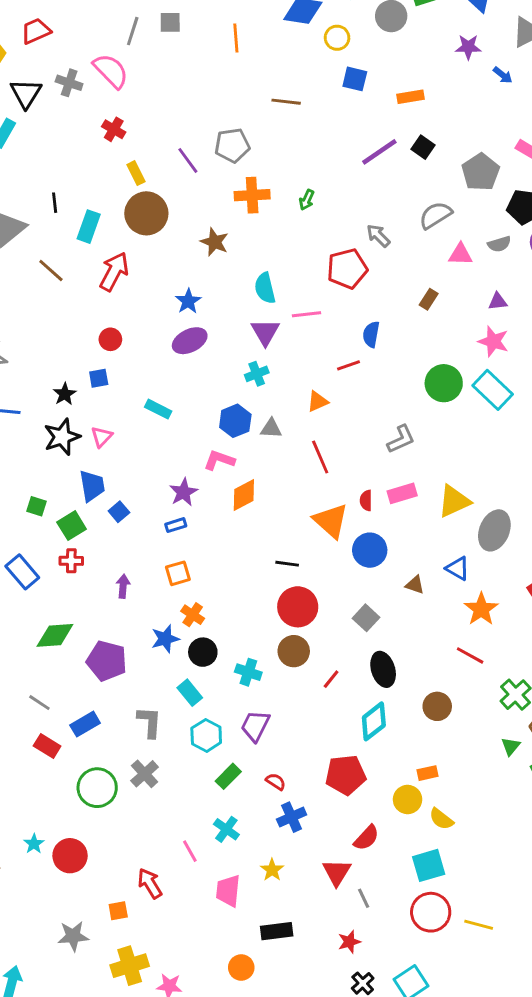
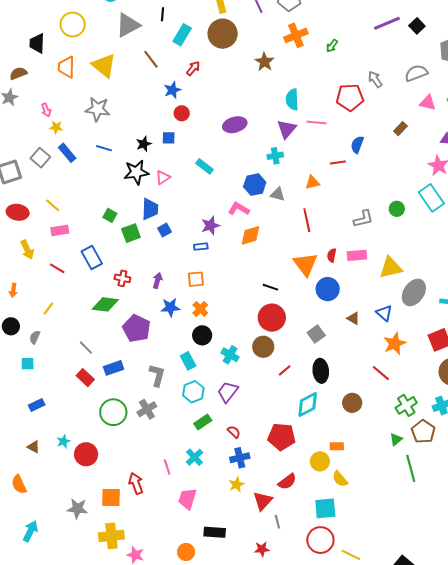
orange cross: (252, 195) -> (296, 35), turned -30
red arrow: (114, 272) -> (193, 68), size x0.6
blue star: (188, 301) -> (172, 90), moved
green circle: (444, 383) -> (397, 209), moved, size x0.6
red cross: (71, 561) -> (122, 278), moved
blue star: (165, 639) -> (170, 307), moved
yellow star: (272, 870) -> (236, 485), moved
orange square: (118, 911) -> (111, 498), size x1.5

